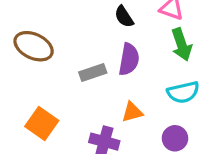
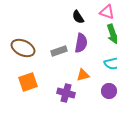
brown ellipse: (34, 46) -> (23, 48), moved
orange square: (42, 123) -> (28, 82), turned 36

